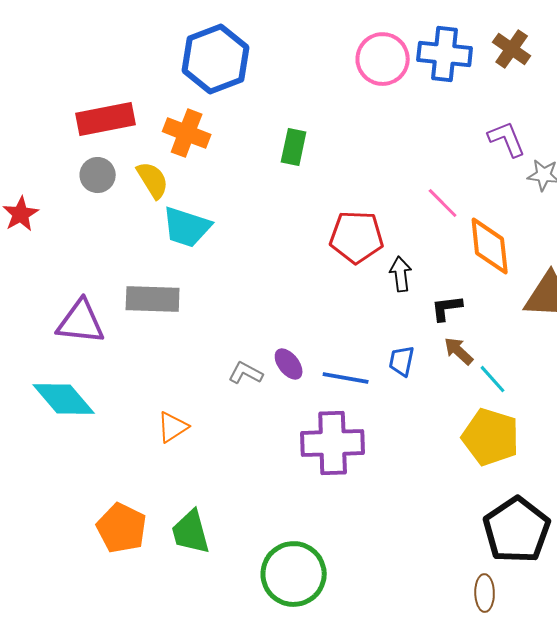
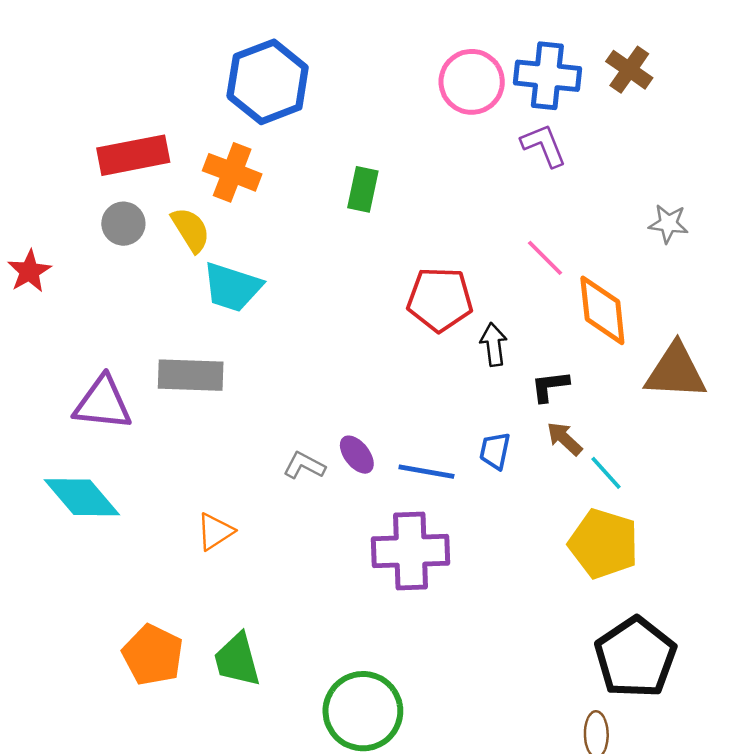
purple L-shape: (507, 139) -> (544, 145), moved

